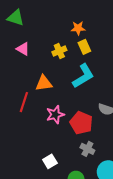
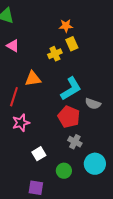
yellow cross: (59, 51) -> (55, 54), moved
cyan L-shape: (83, 76) -> (71, 89), moved
pink star: (55, 115) -> (21, 123), moved

